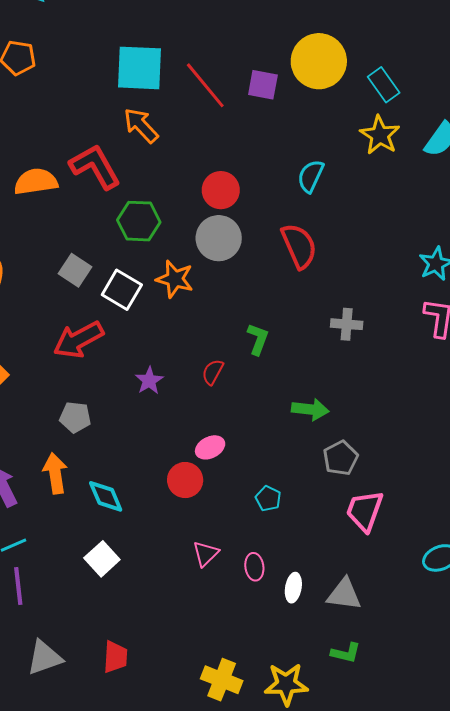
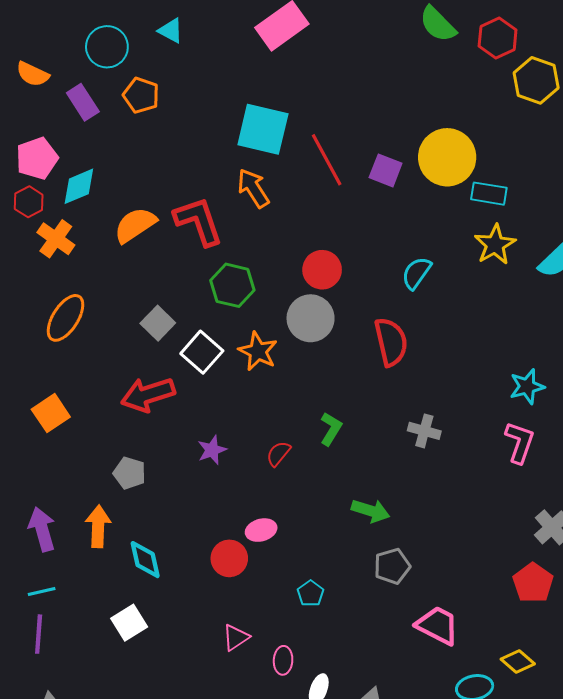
cyan rectangle: (384, 85) -> (489, 194), moved, turned -56
orange semicircle: (36, 182) -> (135, 225), turned -36
pink trapezoid: (365, 511) -> (438, 625), moved, turned 87

